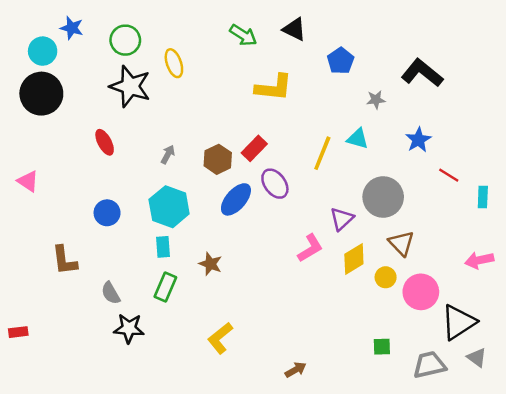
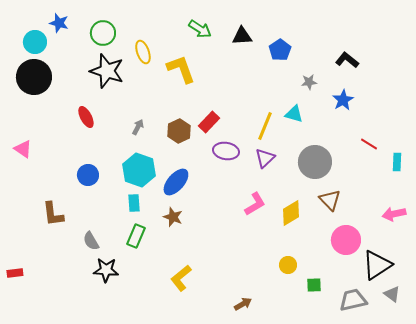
black triangle: (294, 29) -> (242, 36), moved, turned -30
black L-shape: (422, 73) -> (347, 60), size x0.7
yellow L-shape: (274, 88) -> (181, 69), moved, turned -116
blue star: (418, 140) -> (343, 100), moved
purple ellipse: (275, 184) -> (226, 151), turned -45
blue ellipse: (236, 199) -> (176, 182), moved
purple triangle: (342, 219) -> (265, 158), moved
yellow circle: (386, 277) -> (288, 265), moved

